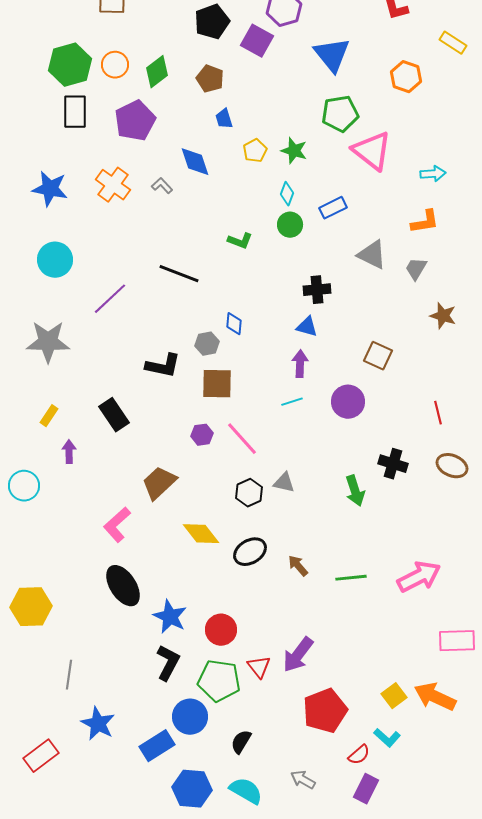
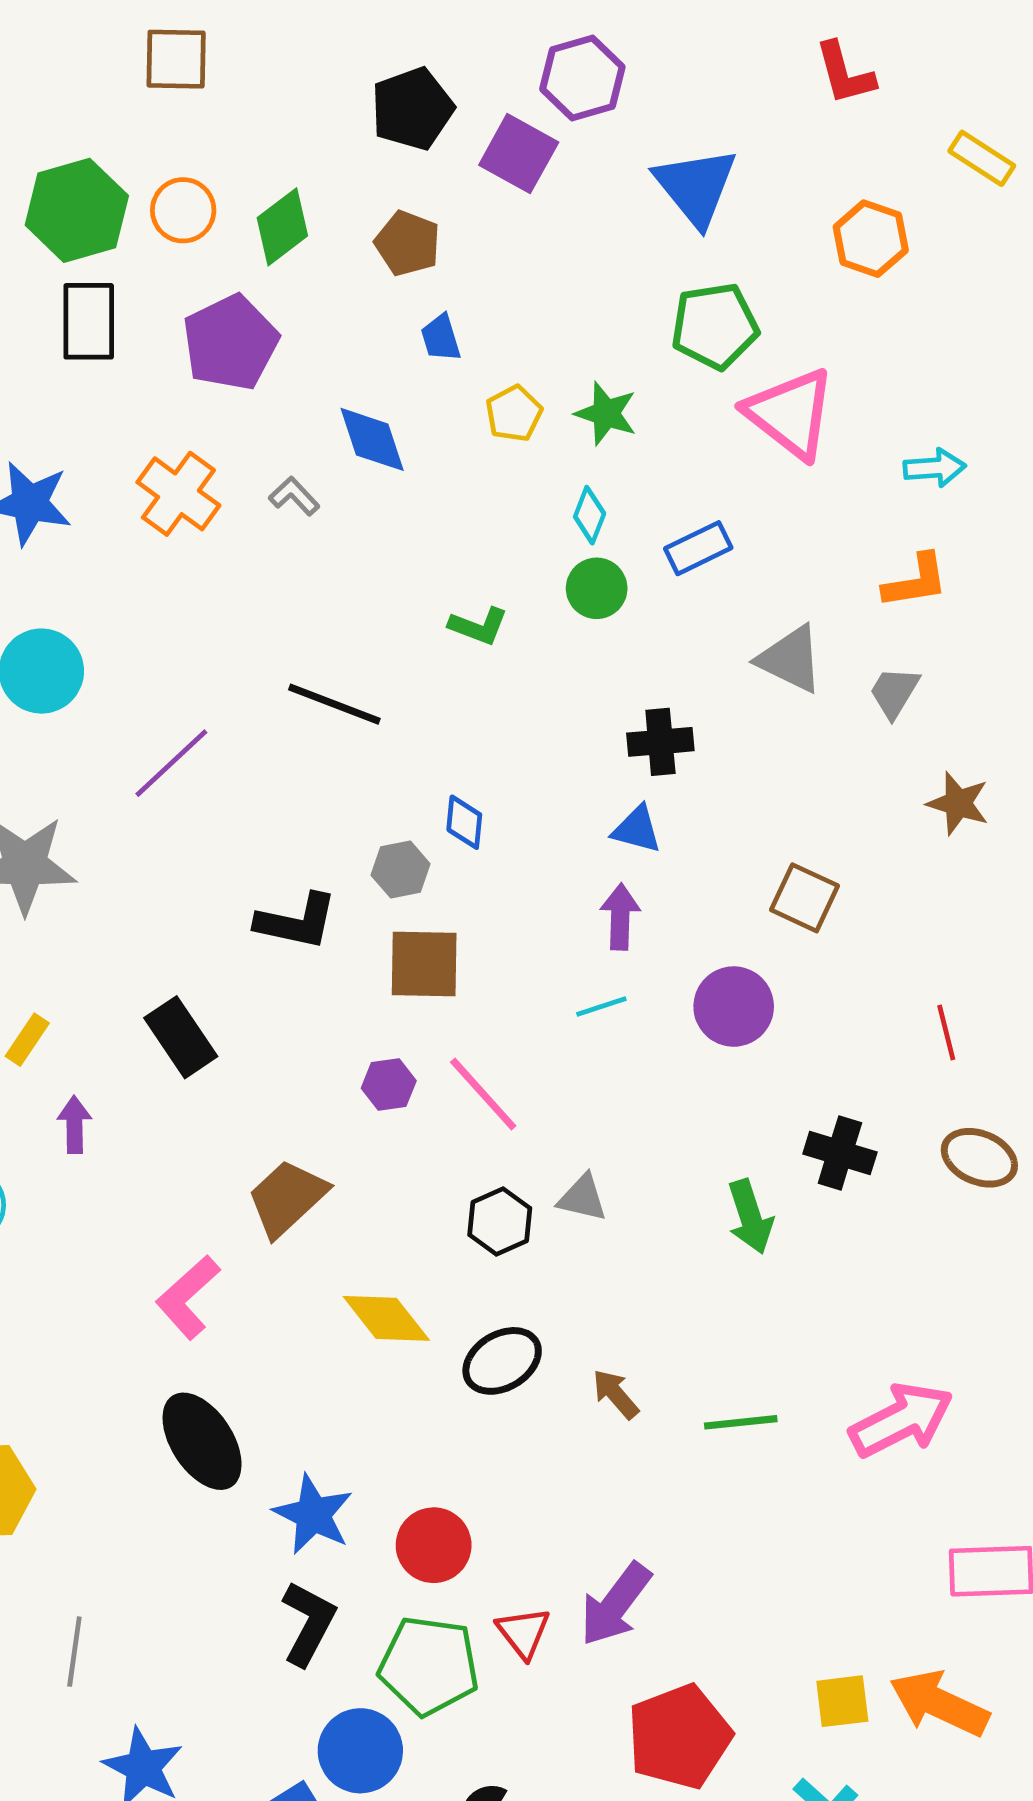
yellow square: (394, 696) -> (842, 1701), turned 30

